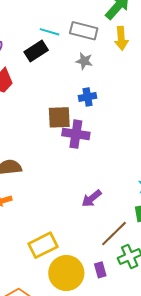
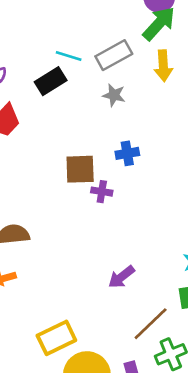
gray rectangle: (84, 31) -> (114, 55), turned -44
blue cross: (88, 97) -> (127, 153), moved
purple cross: (76, 134) -> (102, 192), size x0.6

